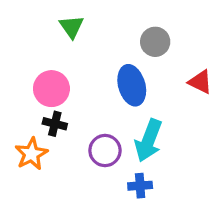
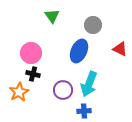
green triangle: (72, 27) -> (52, 16), moved
blue ellipse: (132, 85) -> (79, 51), turned 40

